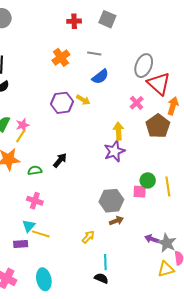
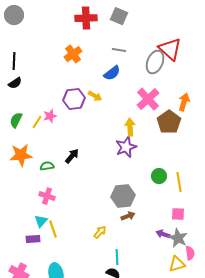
red cross: (74, 21) -> (86, 18), size x1.5
gray line: (94, 53) -> (119, 50), moved
red triangle: (159, 84) -> (170, 49), moved
pink cross: (137, 103) -> (148, 99), size x1.6
pink star: (23, 125) -> (50, 116), moved
yellow line: (21, 136) -> (37, 122), moved
pink square: (140, 192) -> (178, 214), moved
yellow line: (41, 234) -> (53, 229), turned 54

